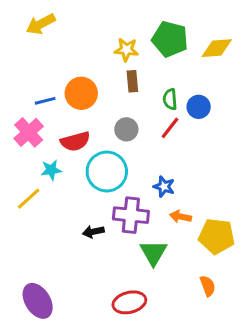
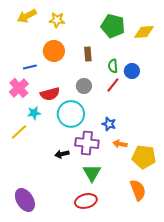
yellow star: (126, 50) -> (57, 20), moved
orange circle: (81, 93) -> (54, 51), moved
green triangle: (153, 253) -> (92, 173), moved
orange semicircle: (208, 286) -> (138, 190), size x1.5

